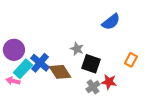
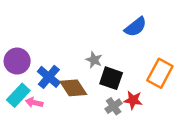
orange rectangle: (131, 60) -> (160, 73), size x1.6
cyan rectangle: (23, 69) -> (18, 95), moved
pink arrow: (13, 81) -> (34, 103), moved

